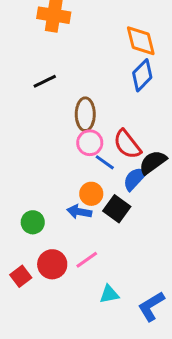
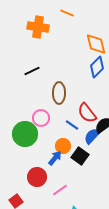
pink circle: (90, 143) -> (41, 118), moved
blue arrow: (79, 212) -> (55, 158), turned 119
green circle: (33, 222) -> (25, 134), moved, size x1.6
red circle: (52, 264) -> (37, 177), moved

